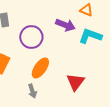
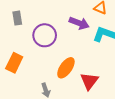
orange ellipse: (40, 68) -> (66, 68), moved

